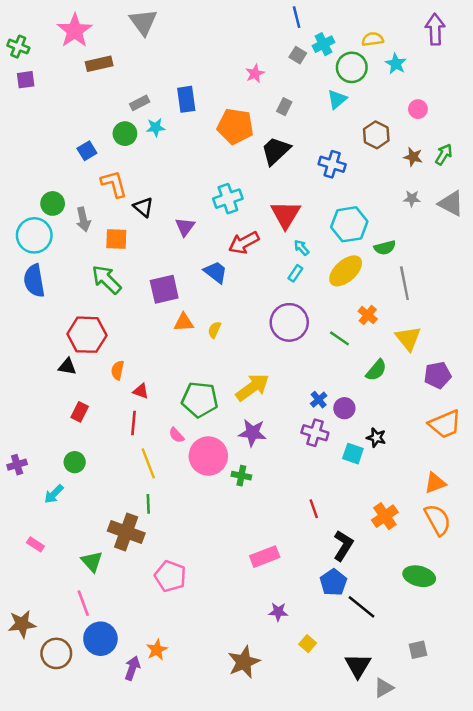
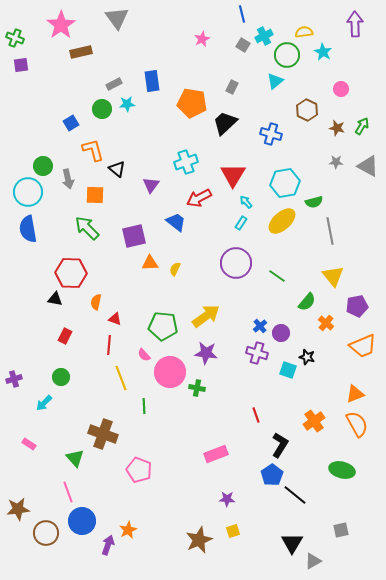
pink star: (255, 74) -> (202, 39), moved
orange cross: (368, 315) -> (326, 323), moved
green line: (148, 504) -> (144, 406), moved
yellow square: (308, 644) -> (233, 531), moved, turned 32

